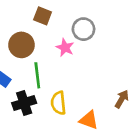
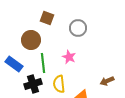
pink star: (65, 48) -> (69, 57), moved
brown arrow: (122, 99) -> (107, 81), turned -144

